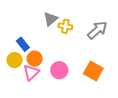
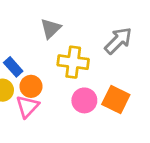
yellow cross: (65, 26) -> (73, 62), moved, size x1.5
pink circle: (59, 70) -> (84, 100), moved

